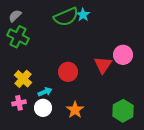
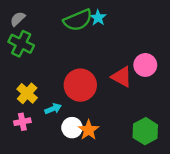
red triangle: (103, 65) -> (122, 77), turned -36
red circle: (68, 72) -> (80, 85), size x1.4
white circle: (43, 108) -> (72, 128), moved

